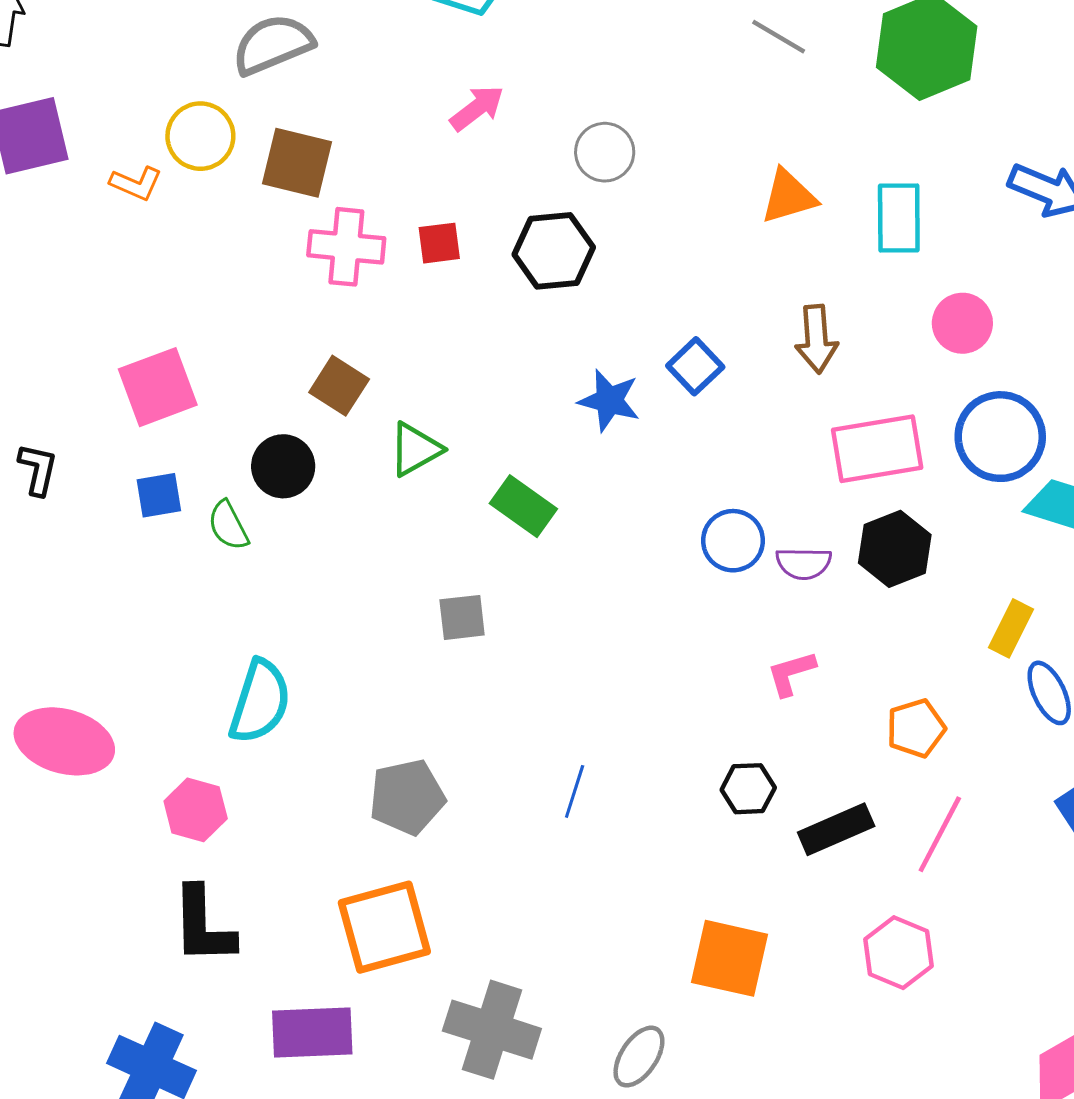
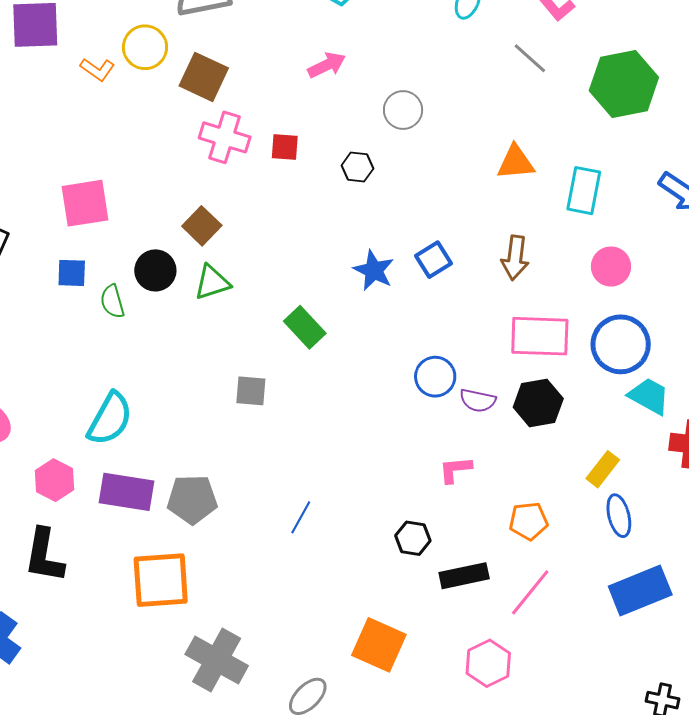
black hexagon: (554, 251) -> (357, 167), size x0.6
green triangle: (415, 449) -> (212, 282), moved
purple rectangle: (312, 1033) -> (127, 492), moved

